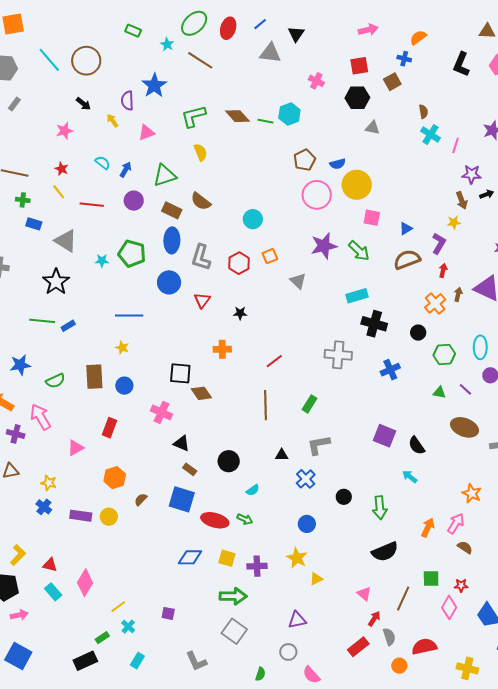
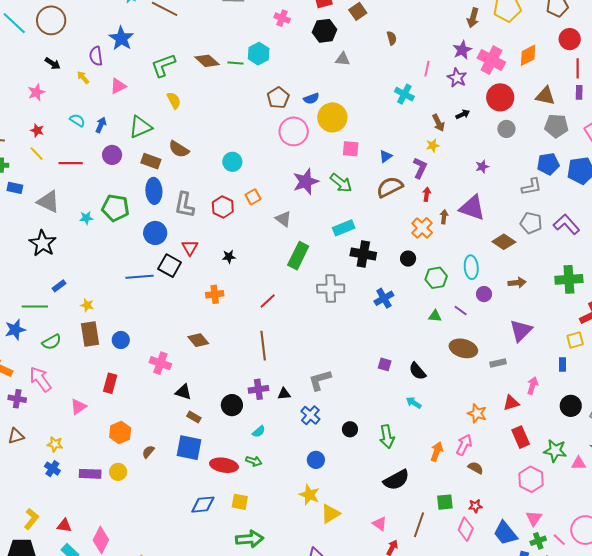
cyan cross: (430, 134) -> (404, 94), moved
purple star: (472, 174) -> (457, 78), moved, turned 30
blue line: (129, 316) -> (139, 277), moved
green line: (42, 321) -> (35, 306), moved
yellow star: (122, 348) -> (87, 305), moved
black square: (180, 373) -> (170, 266), moved, turned 30
green rectangle: (309, 404) -> (298, 256), moved, size x1.5
purple square: (385, 436) -> (385, 364), size x0.6
purple cross: (257, 566) -> (258, 389), moved
yellow triangle: (316, 579) -> (330, 514), size x1.5

